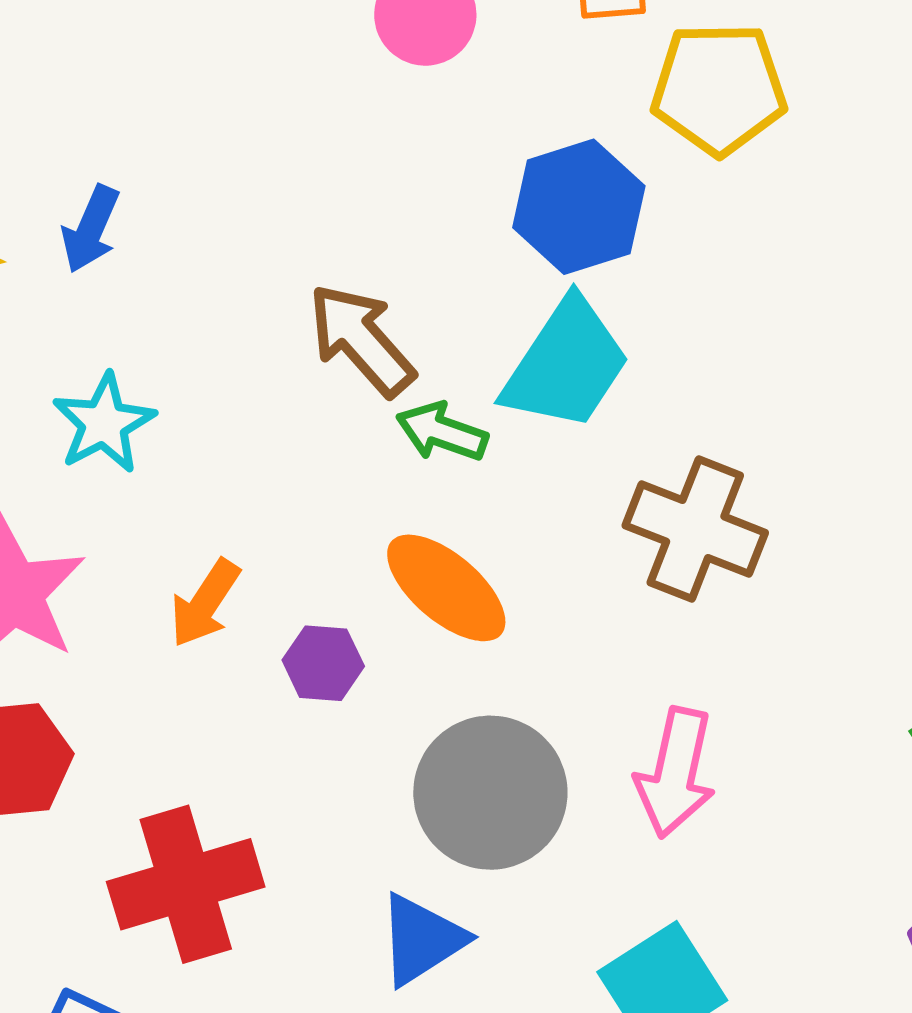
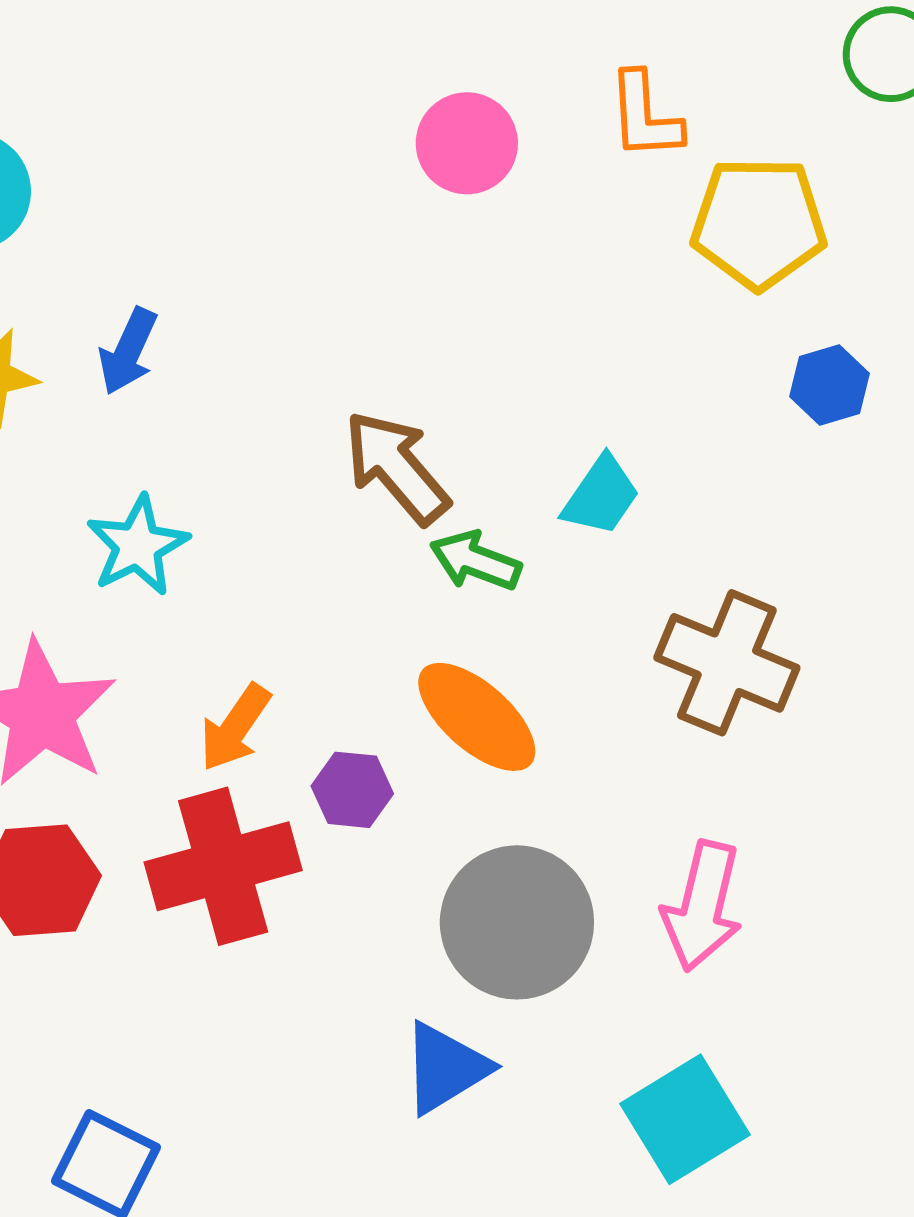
blue hexagon: (579, 207) -> (829, 385), moved, size x0.6
cyan trapezoid: (566, 364) -> (601, 496), size x0.6
red cross: (186, 884) -> (223, 866), moved

